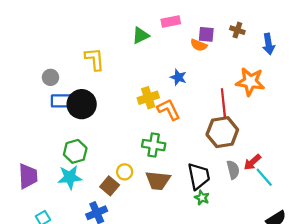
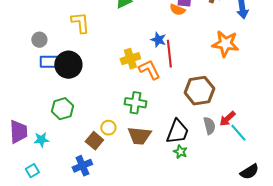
red line: (223, 103) -> (169, 54), moved
black trapezoid: (199, 176) -> (177, 132), turned 32
cyan star: (70, 177) -> (41, 140), moved, size x0.7

